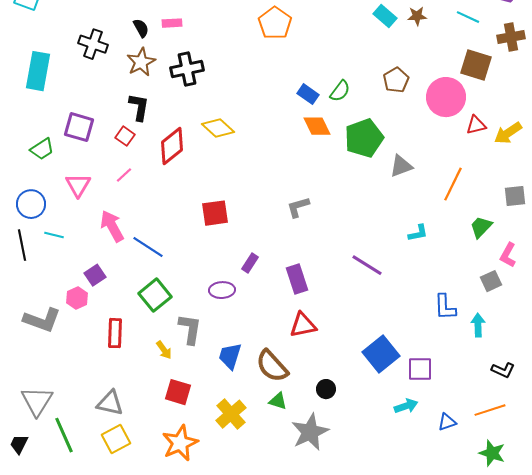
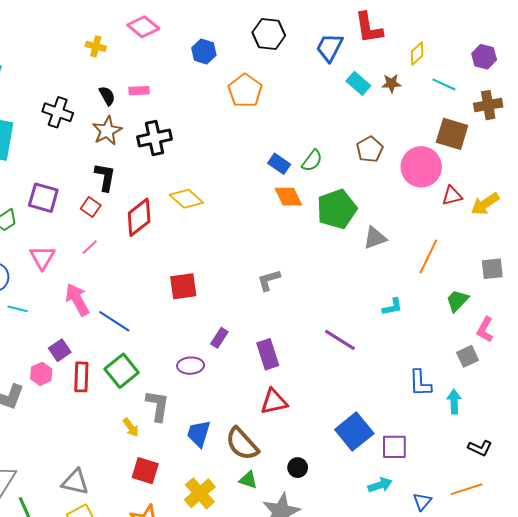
red rectangle: (115, 333) -> (81, 377), moved
blue triangle: (447, 422) -> (422, 502), turned -30

